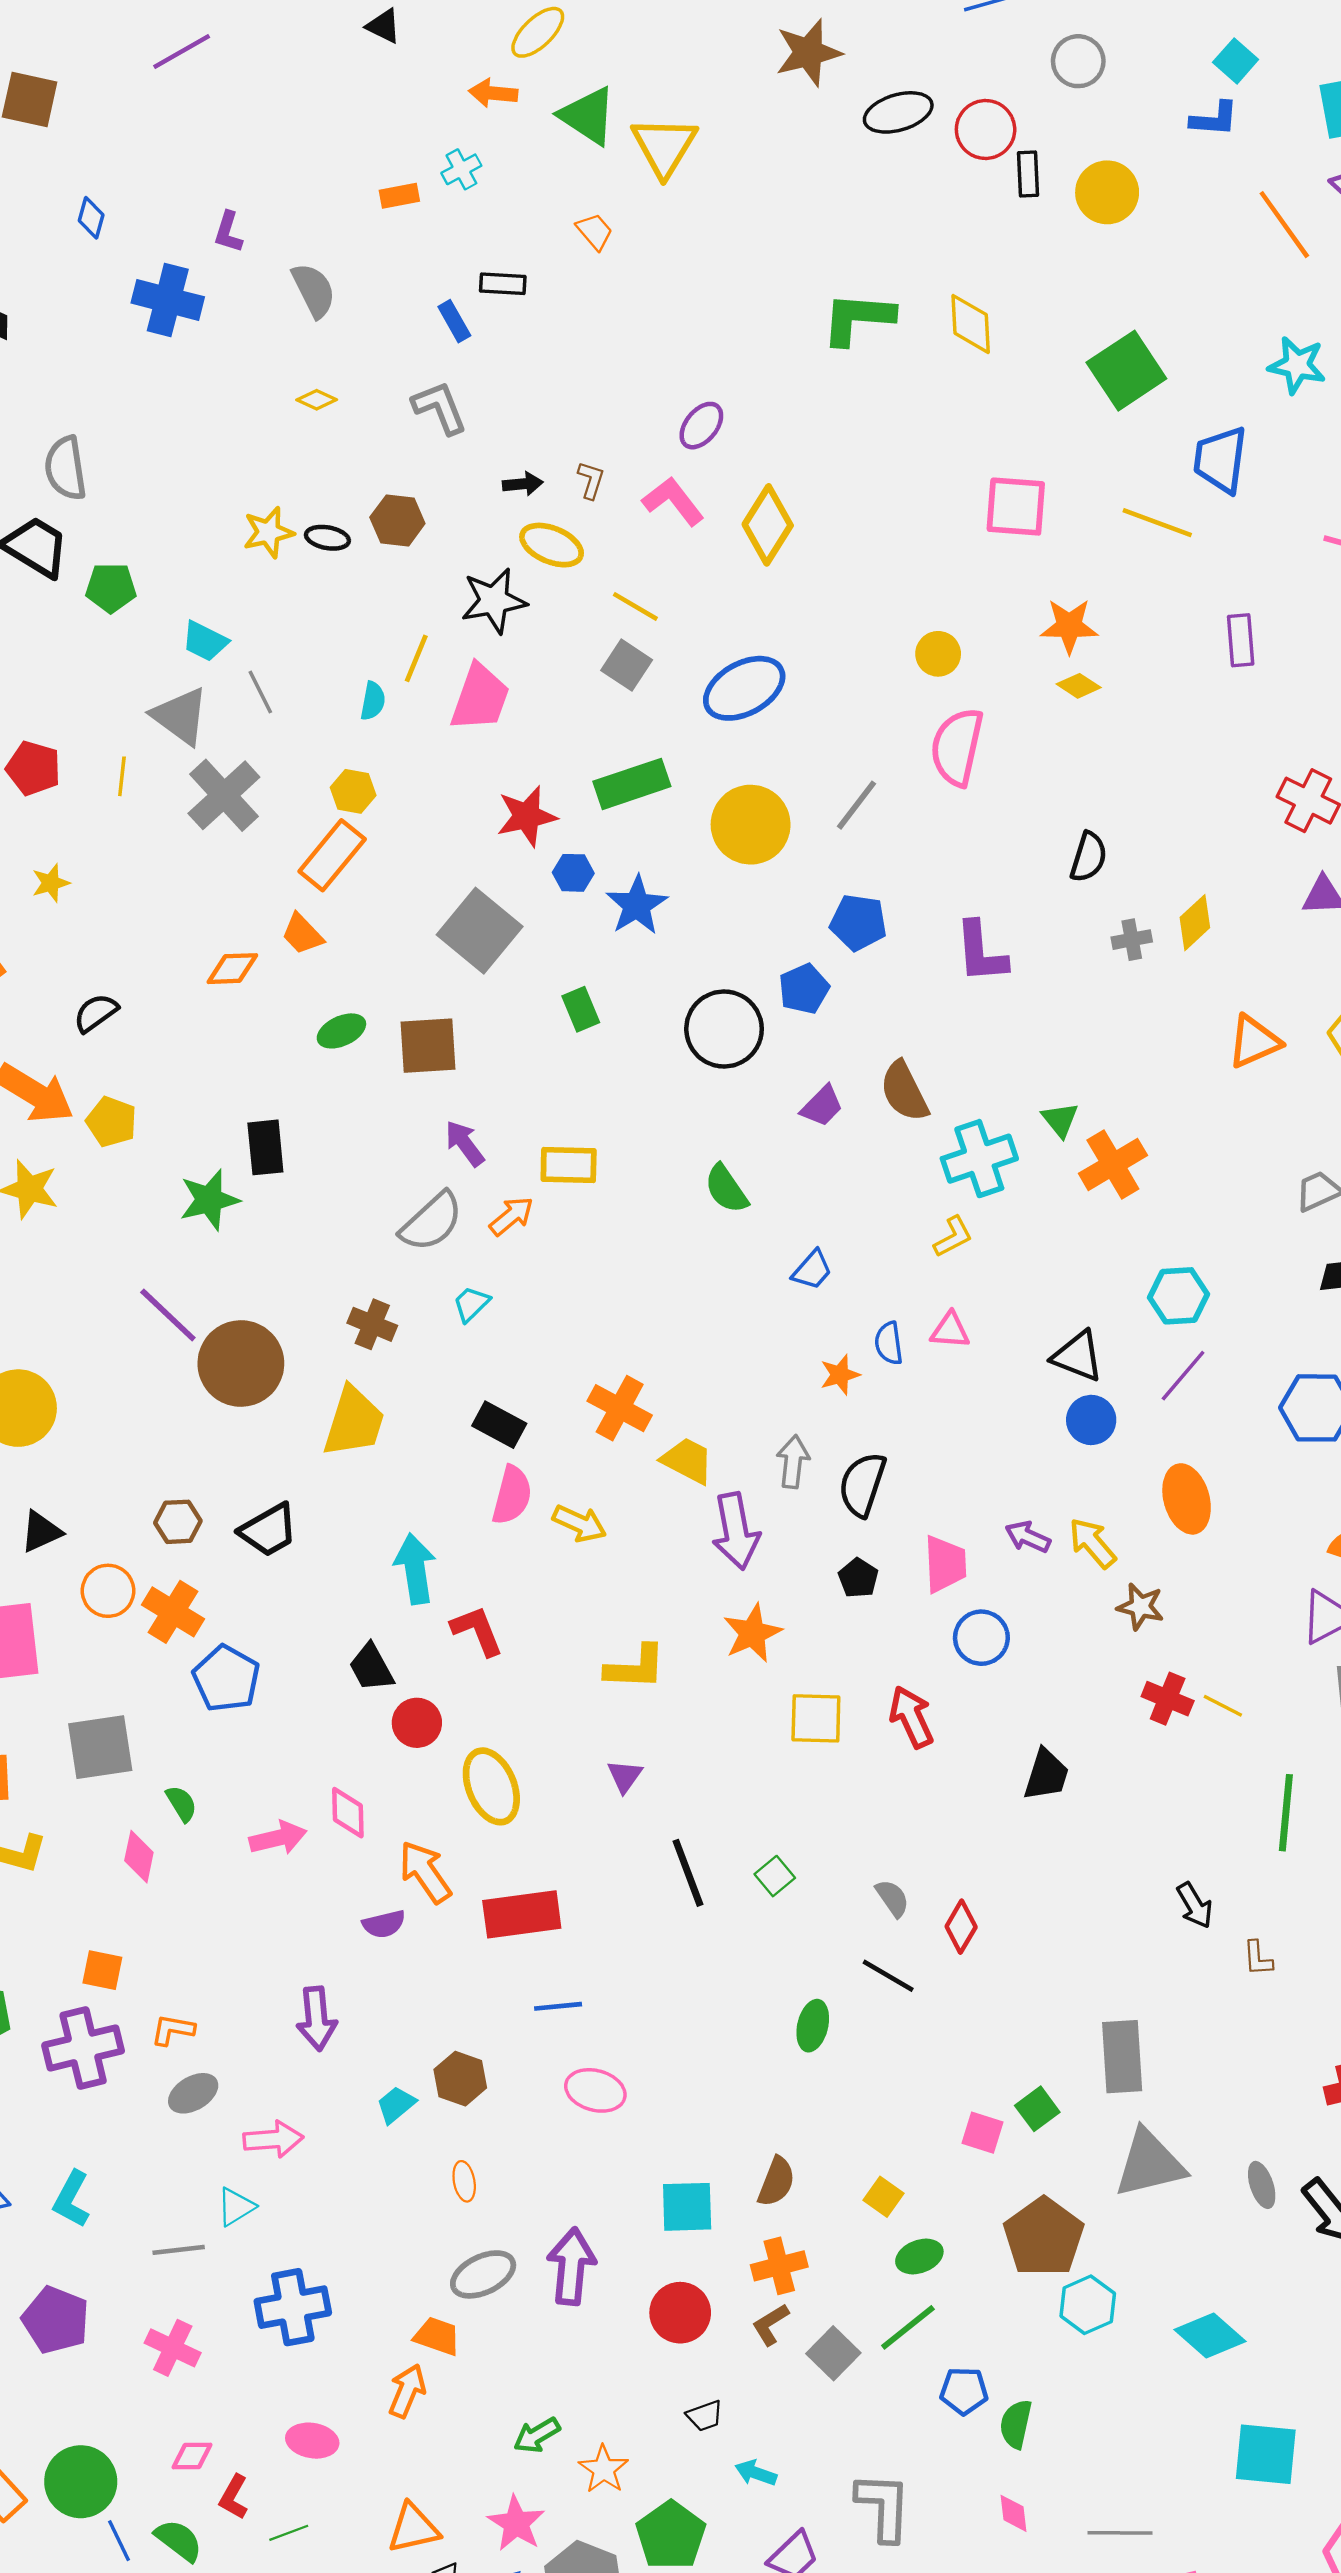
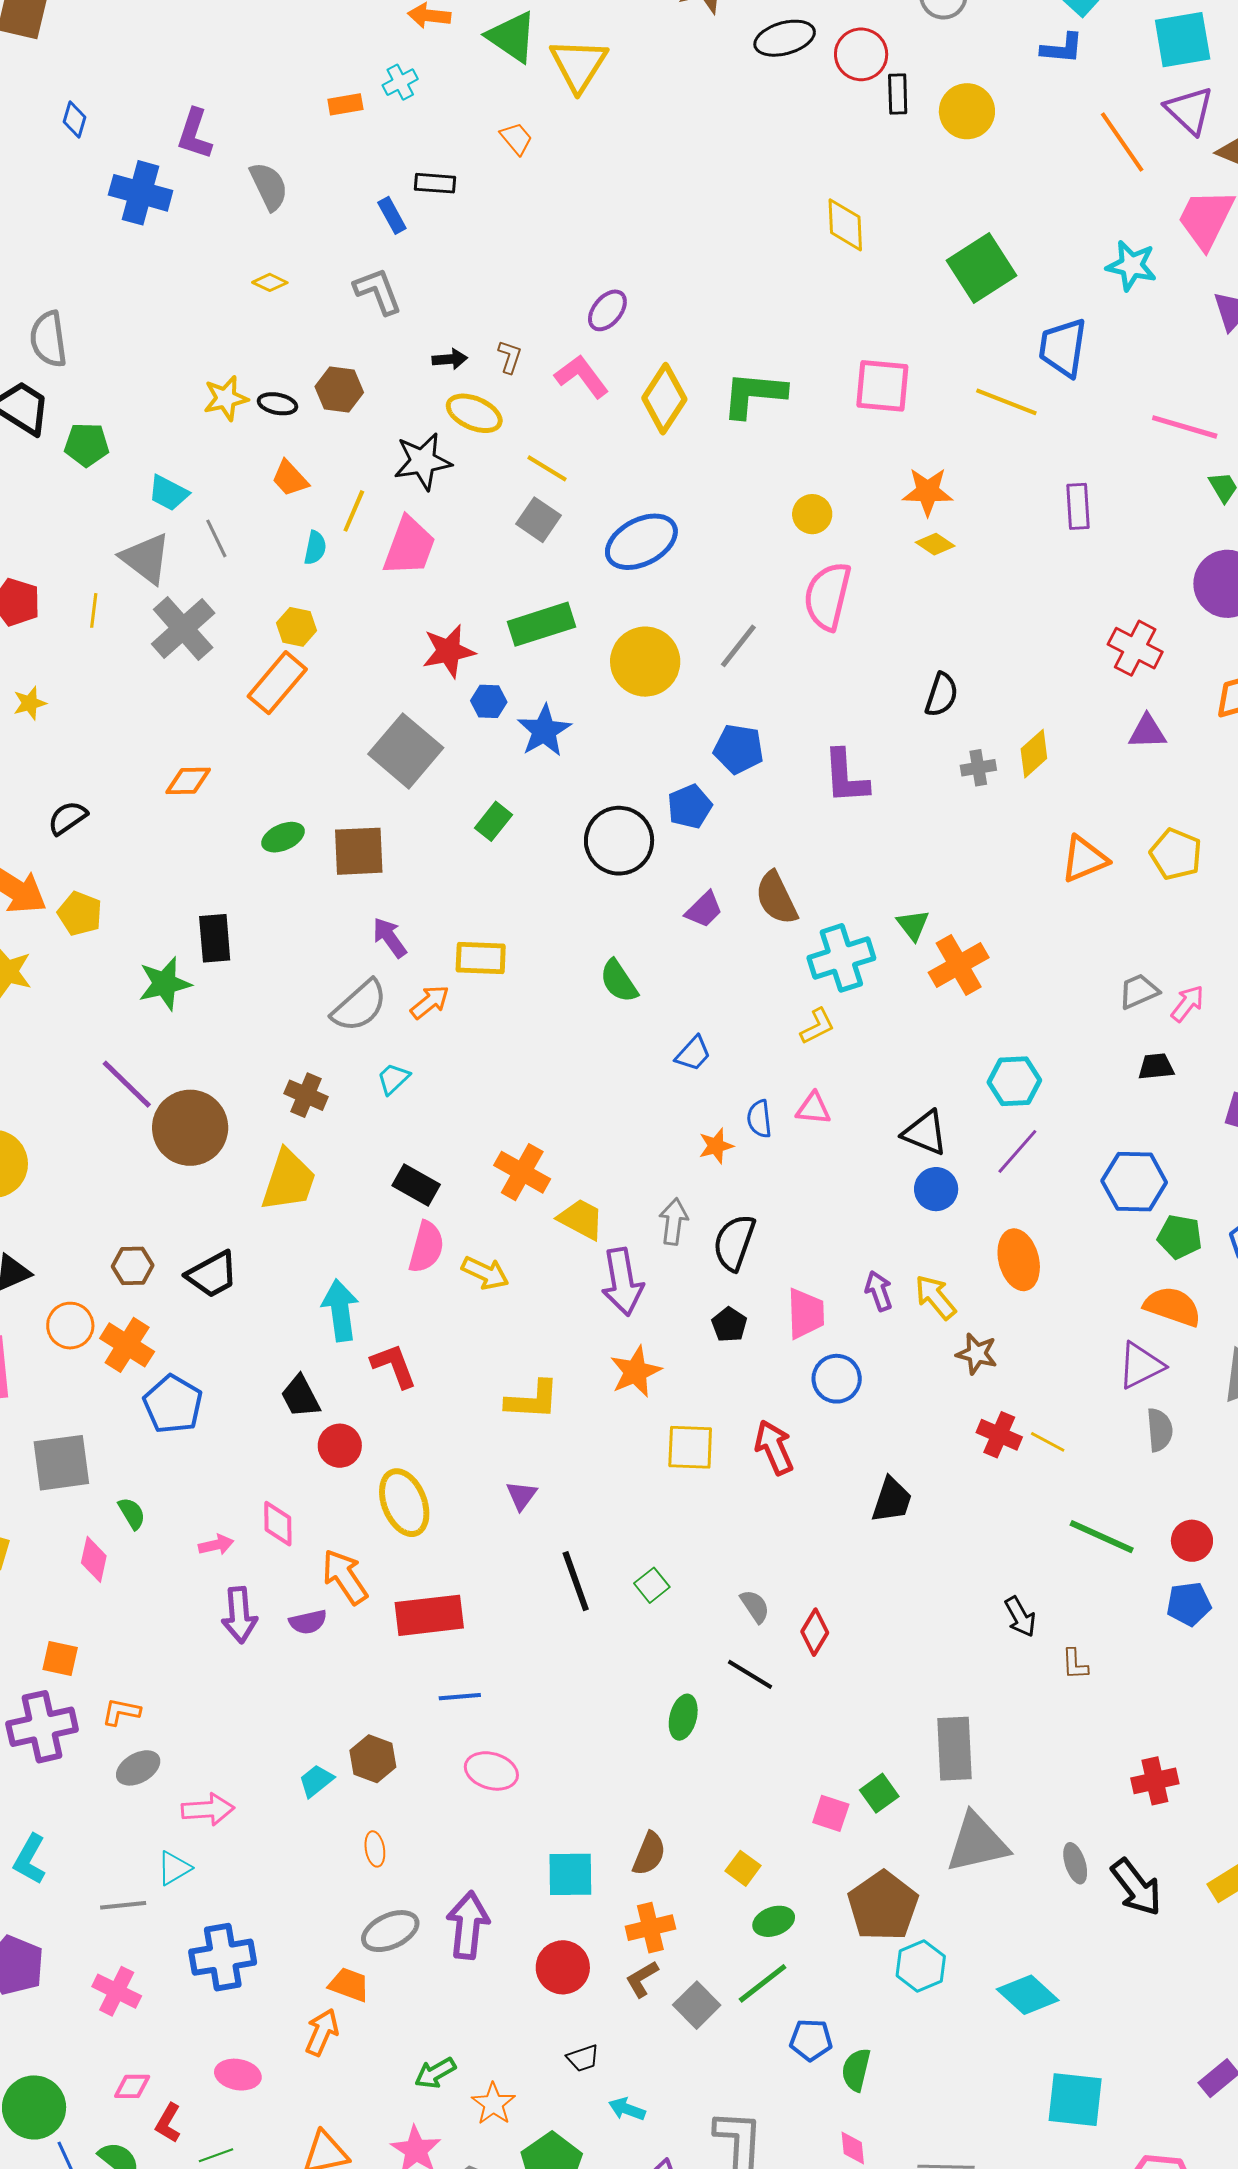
purple L-shape: (228, 232) -> (195, 134), size x1.4
green L-shape: (858, 318) -> (754, 394), moved
orange trapezoid: (302, 934) -> (290, 478), moved
green rectangle: (581, 1009) -> (493, 821), turned 60
purple arrow: (1028, 1537) -> (879, 1291), turned 45
green line: (1286, 1813) -> (1102, 1537), turned -72
pink arrow: (278, 1838) -> (216, 1545), size x0.7
purple arrow: (317, 2019) -> (239, 1615), moved

